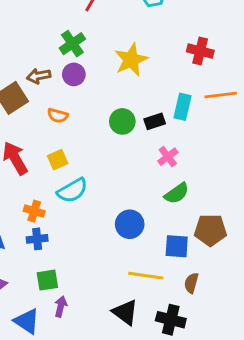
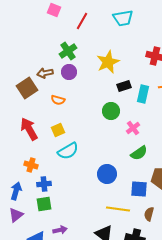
green circle: (122, 121) -> (111, 111), moved
black rectangle: (155, 121) -> (124, 86), moved
orange cross: (34, 211) -> (31, 165), moved
green square: (47, 280) -> (44, 204), moved
purple arrow: (61, 306) -> (60, 230), turned 64

